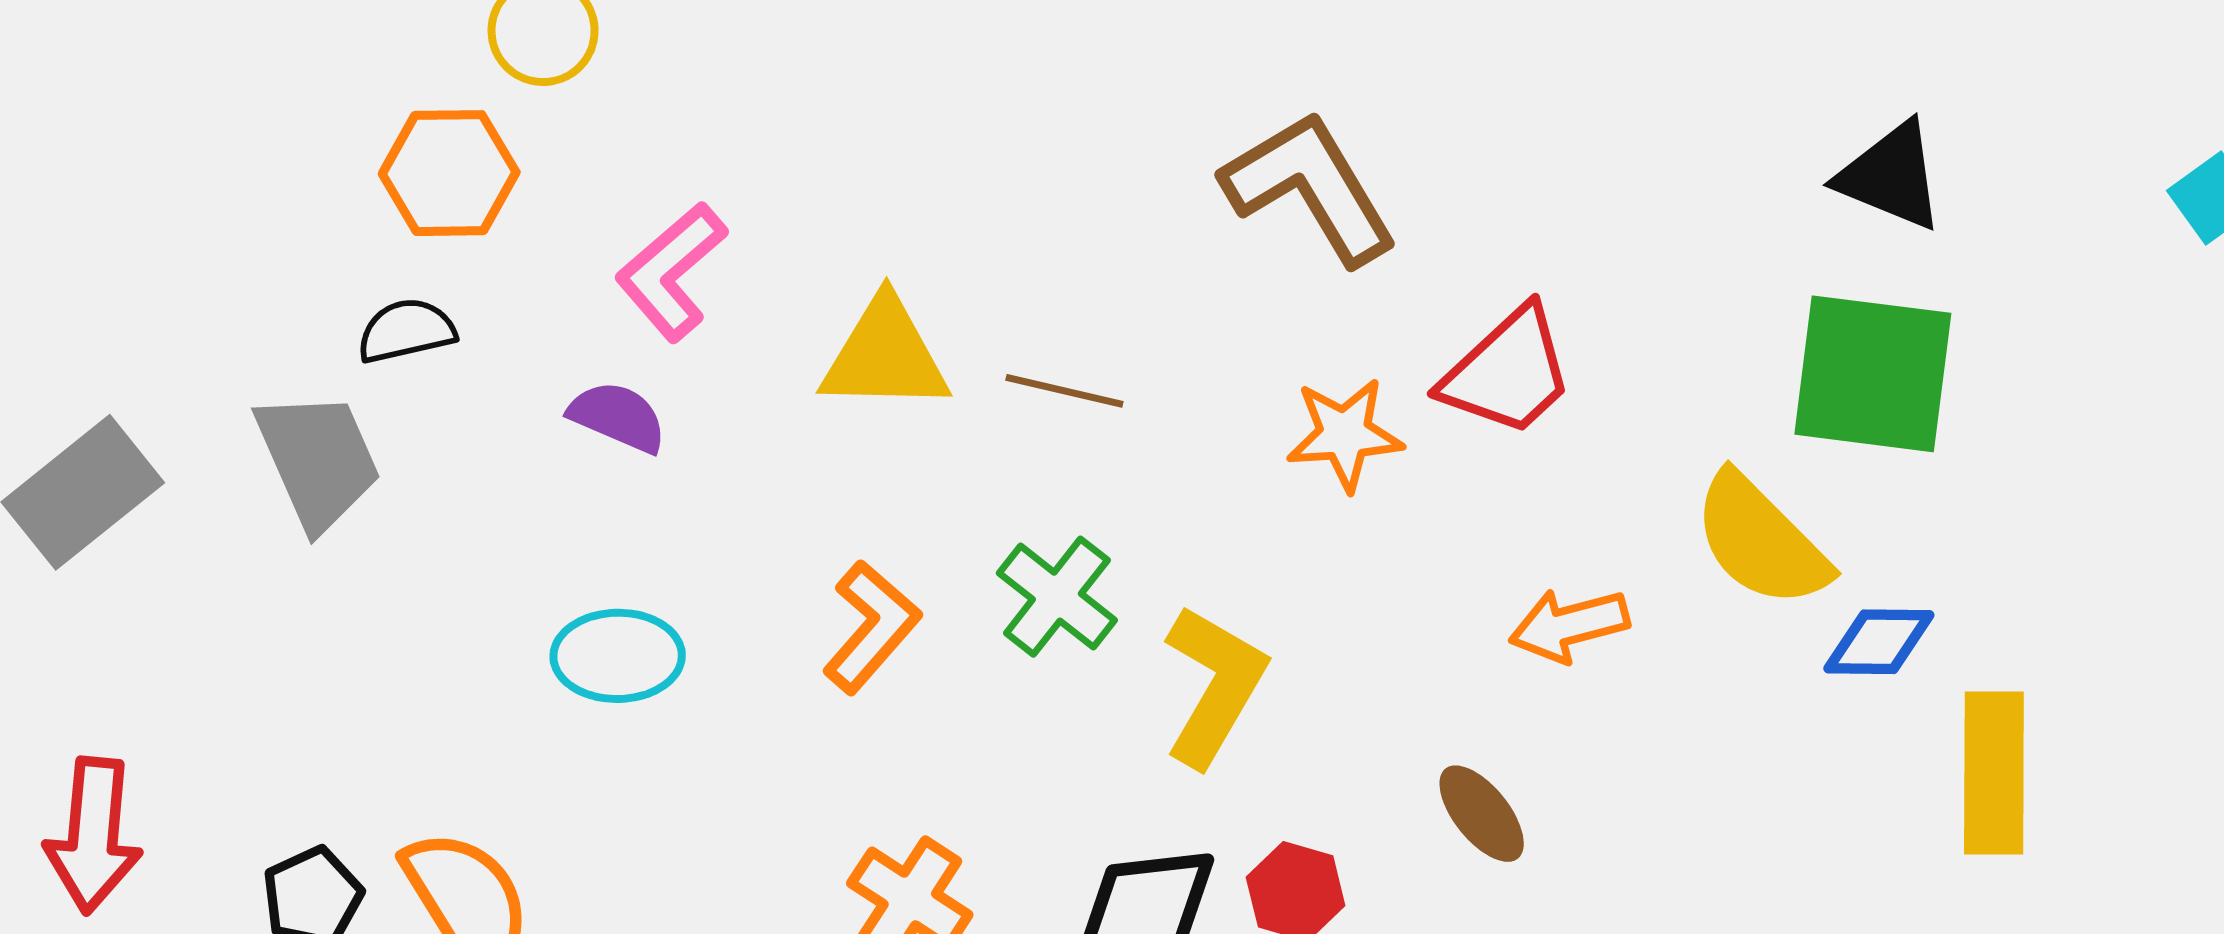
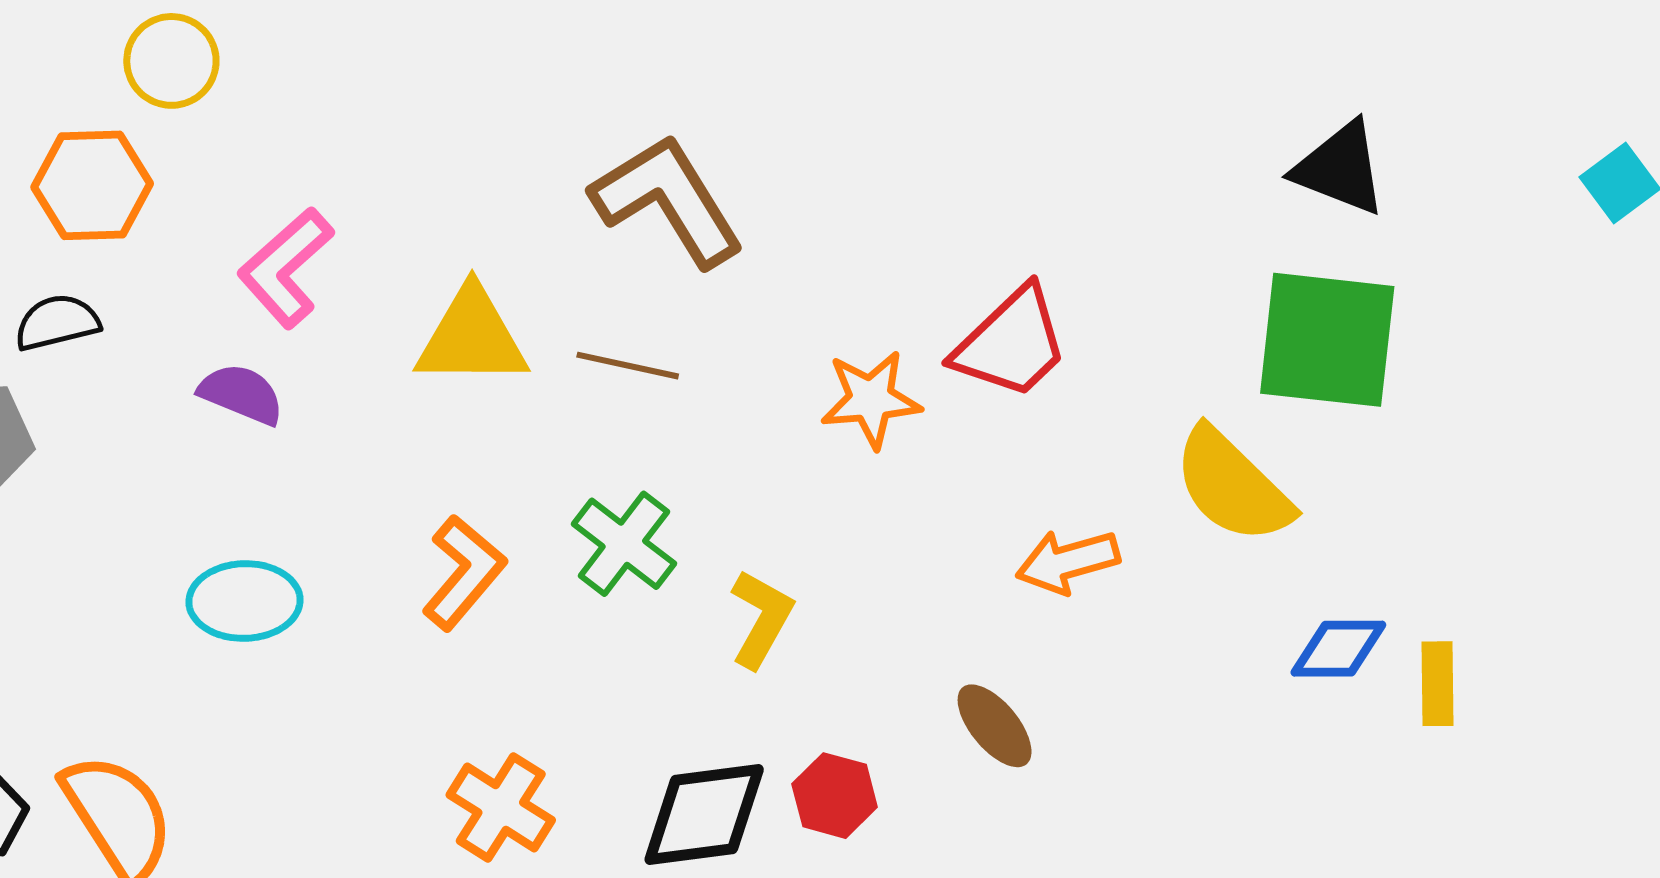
brown L-shape: (1310, 188) -> (668, 200), moved
blue diamond: (1879, 642) -> (1338, 649), moved
yellow L-shape: (1214, 686) -> (761, 619), size x0.7
yellow rectangle: (1994, 773) -> (1437, 684), size x0.6

